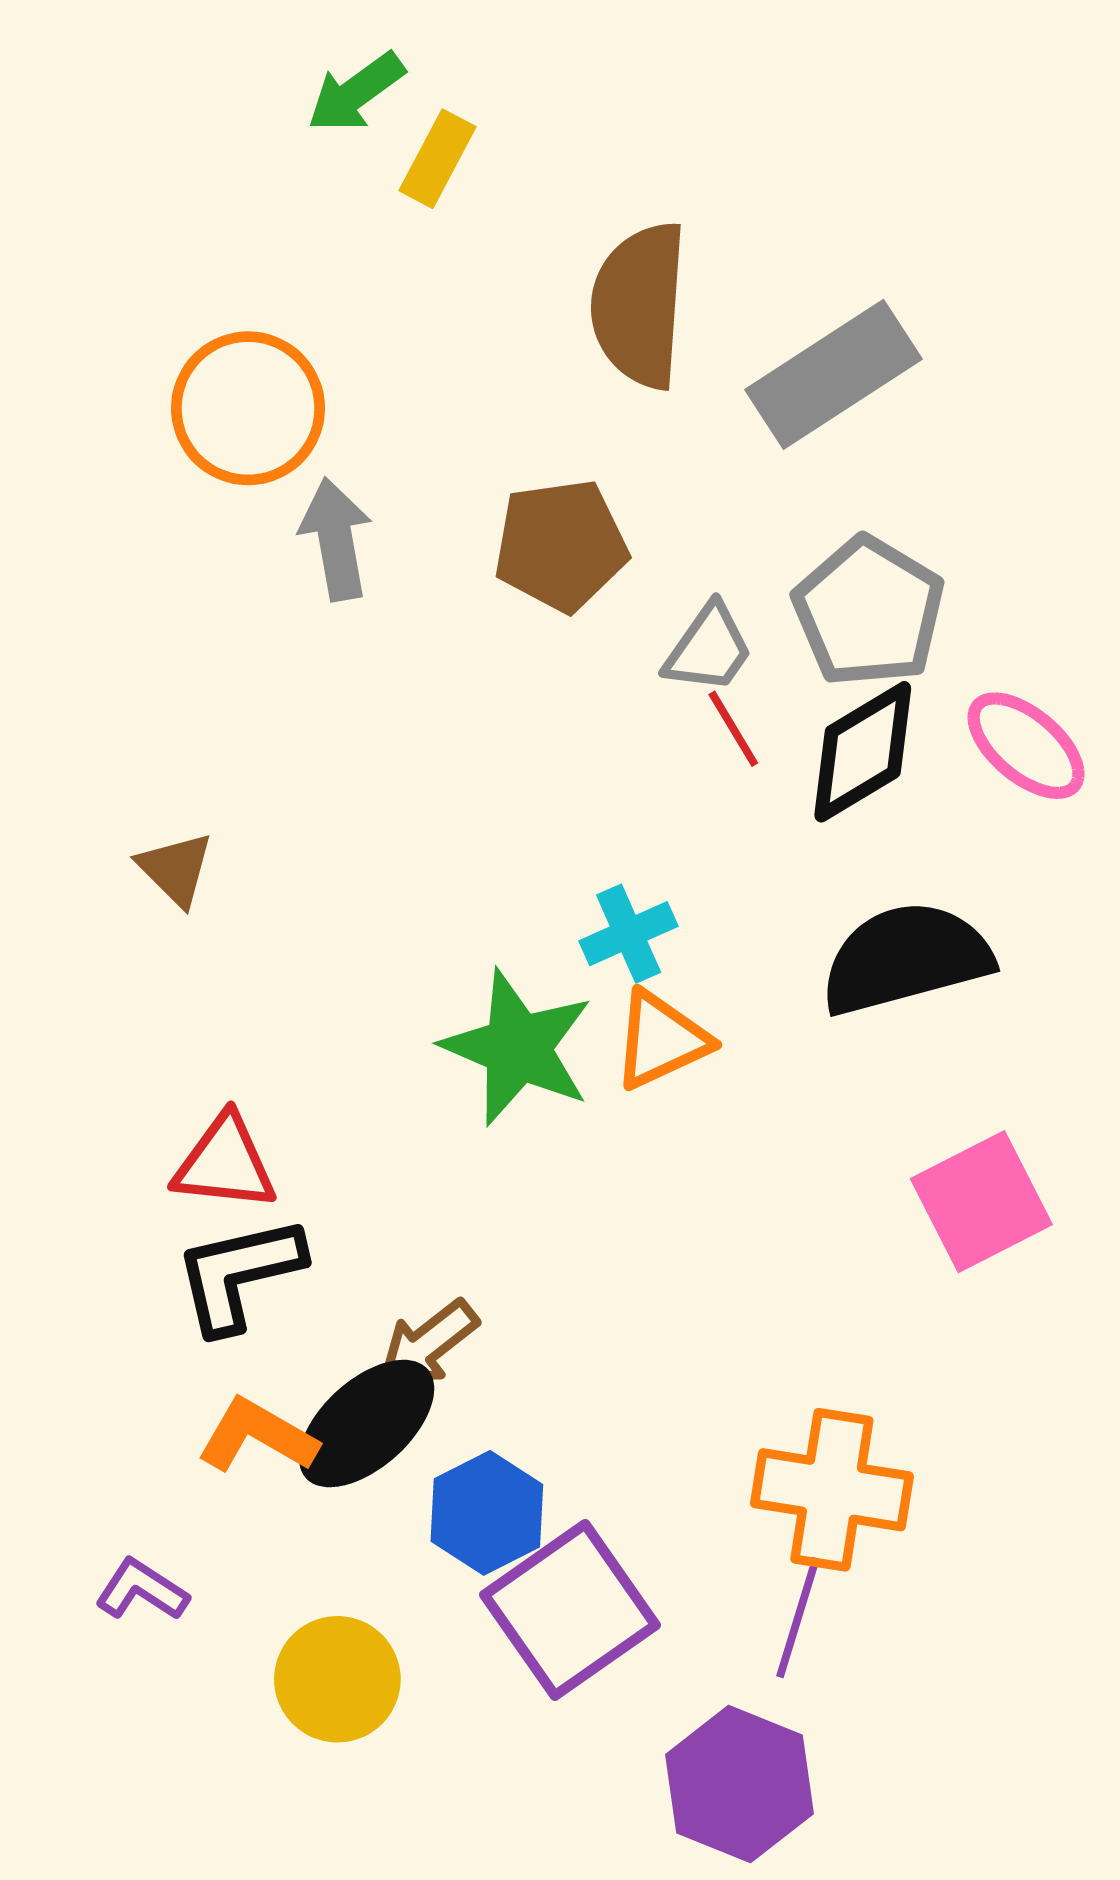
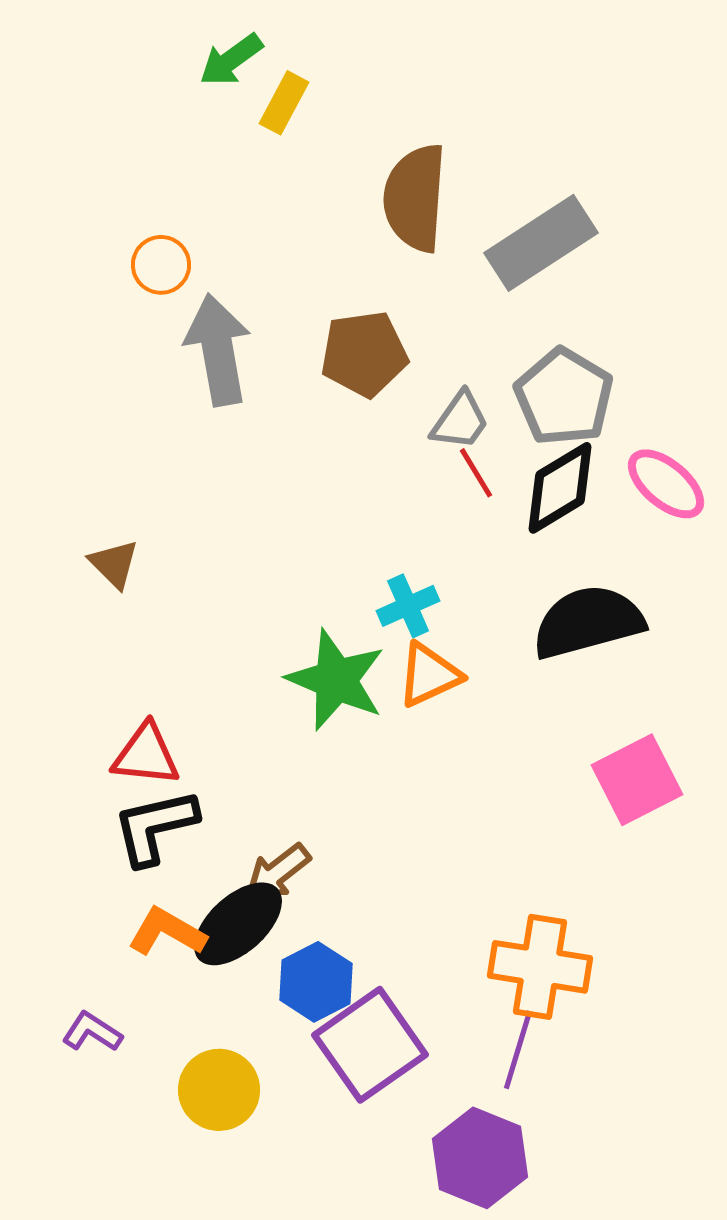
orange circle: (248, 408) -> (161, 265), size x0.6
gray arrow: (336, 539) -> (218, 350), size x1.4

